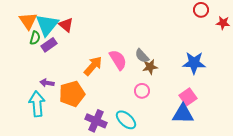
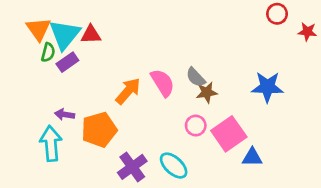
red triangle: (66, 25) -> (91, 34), turned -42
pink square: (188, 97) -> (229, 134), moved, size x1.4
blue triangle: (183, 114) -> (252, 157), size x0.7
purple cross: (96, 121) -> (132, 167), turned 30

